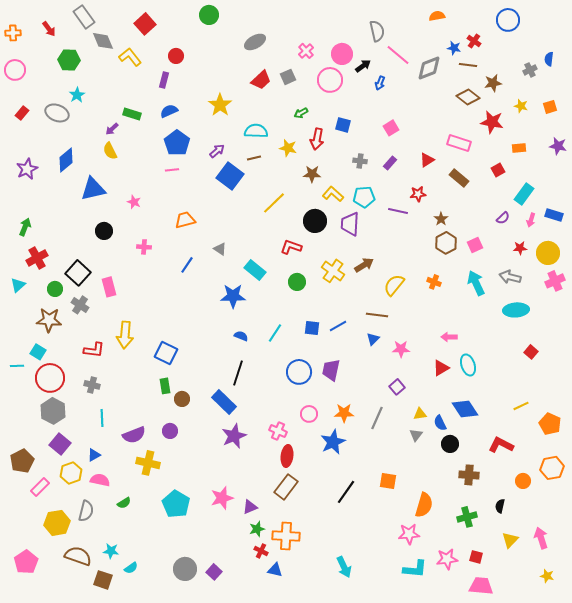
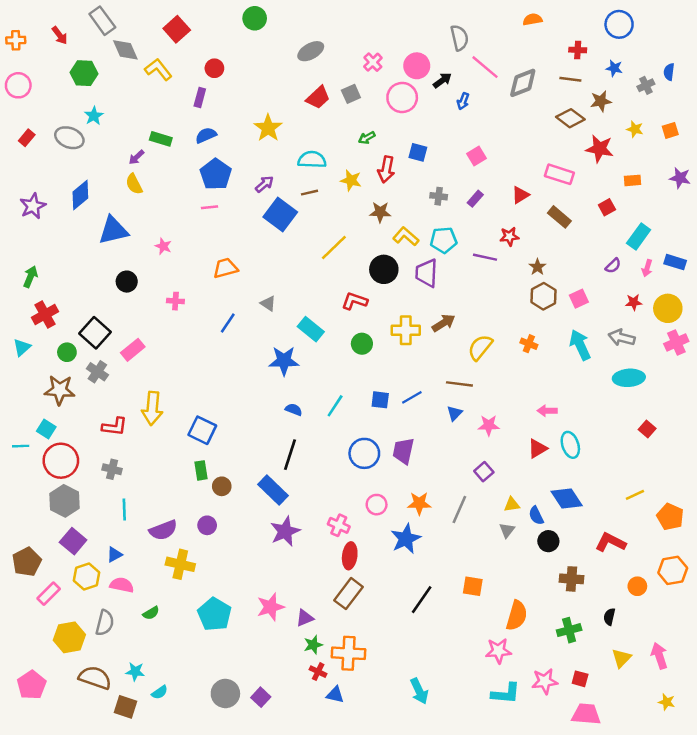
red cross: (474, 41) -> (578, 50), turned -32
blue star: (454, 48) -> (614, 68), moved
yellow cross: (333, 271) -> (406, 330), turned -35
pink rectangle: (109, 287) -> (133, 350), turned 66

